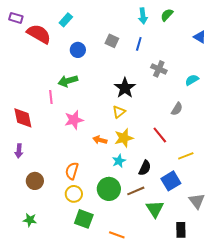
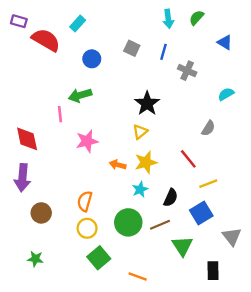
blue triangle: (200, 37) -> (225, 42), moved
gray cross: (159, 69) -> (187, 71), moved
purple arrow: (19, 151) -> (22, 178), size x1.6
yellow line: (186, 156) -> (208, 184), moved
green square: (84, 219) -> (99, 258), turned 30

